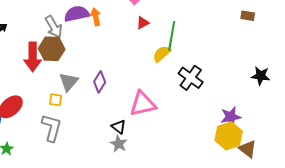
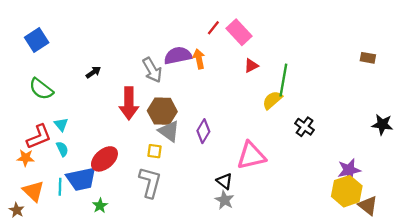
brown hexagon: (52, 49) -> (162, 111), moved
black cross: (191, 78) -> (305, 127), size x0.7
gray triangle: (69, 82) -> (169, 131), turned -35

